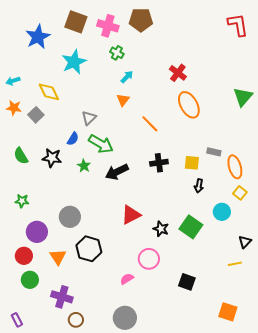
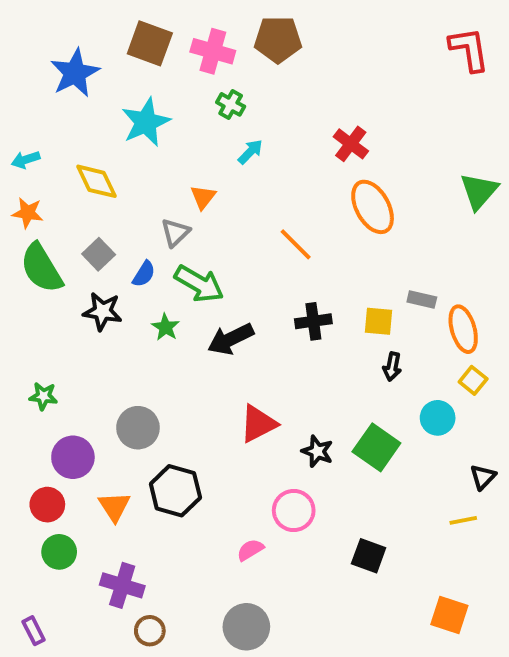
orange triangle: (123, 100) -> (203, 197), moved
gray square: (36, 115) -> (99, 254), moved
green semicircle: (21, 156) -> (41, 268), moved, size x1.5

